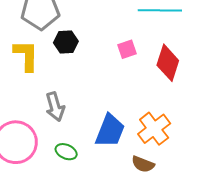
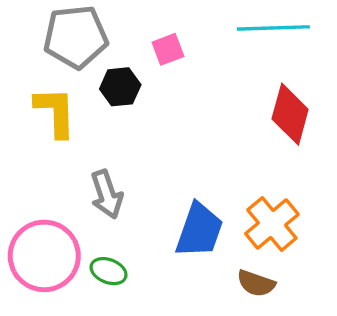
pink square: (127, 49) -> (168, 49), moved
green ellipse: (66, 152) -> (109, 271), moved

